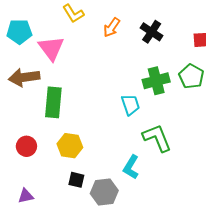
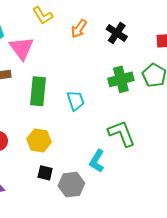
green rectangle: (53, 102) -> (38, 91), moved
cyan trapezoid: (130, 105) -> (76, 101), moved

